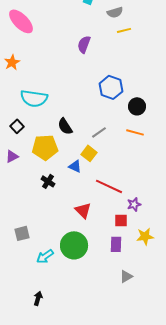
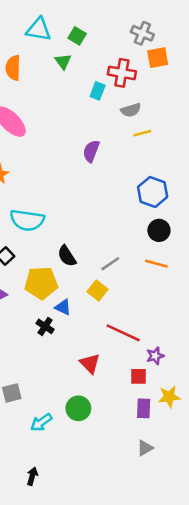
blue hexagon: (111, 87) -> (153, 192), moved
blue triangle: (75, 166) -> (63, 307), moved
purple rectangle: (116, 244) -> (144, 408), moved
green circle: (74, 245) -> (78, 408), size x0.7

